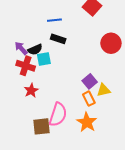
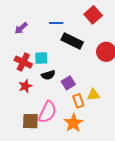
black rectangle: (58, 39) -> (72, 41), moved, size x1.5
purple arrow: (21, 48) -> (21, 28), moved, turned -96
black semicircle: (35, 50) -> (48, 75), moved
purple square: (90, 81) -> (68, 83), moved

